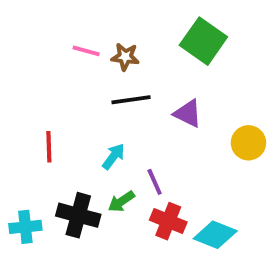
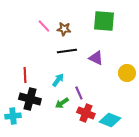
green square: (203, 41) -> (104, 21), turned -30
pink line: (86, 51) -> (44, 26), turned 32
black cross: (78, 215) -> (30, 99), moved

